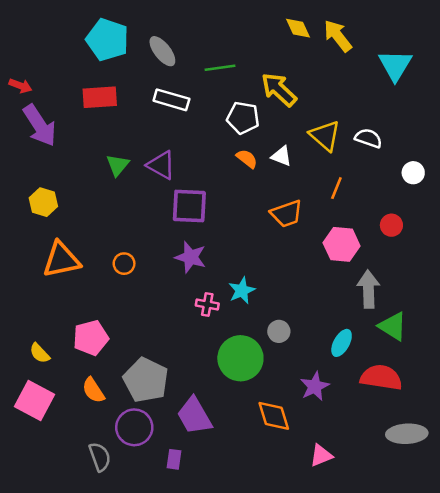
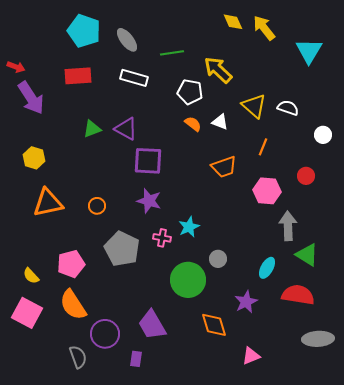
green triangle: (118, 165) -> (92, 129), turned 30
gray pentagon: (146, 380) -> (122, 249), moved
orange semicircle: (93, 390) -> (73, 305), size x1.5

